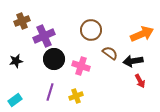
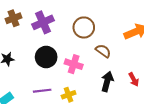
purple cross: (44, 36) -> (43, 22), moved
black arrow: (133, 61) -> (107, 81), moved, turned 114
purple line: (50, 92) -> (42, 91), turned 66

